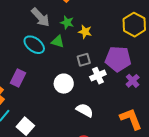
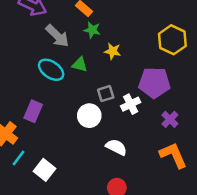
green star: (67, 22) -> (92, 30), moved
gray square: (84, 60) -> (106, 94), moved
purple cross: (133, 81) -> (170, 119), moved

